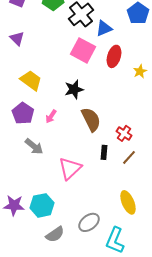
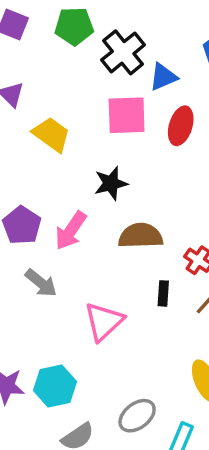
pink square: (83, 50) -> (127, 115), turned -30
yellow trapezoid: (31, 80) -> (51, 134), moved
pink arrow: (51, 116) -> (71, 231), size x1.6
brown semicircle: (91, 119) -> (141, 236), turned -65

